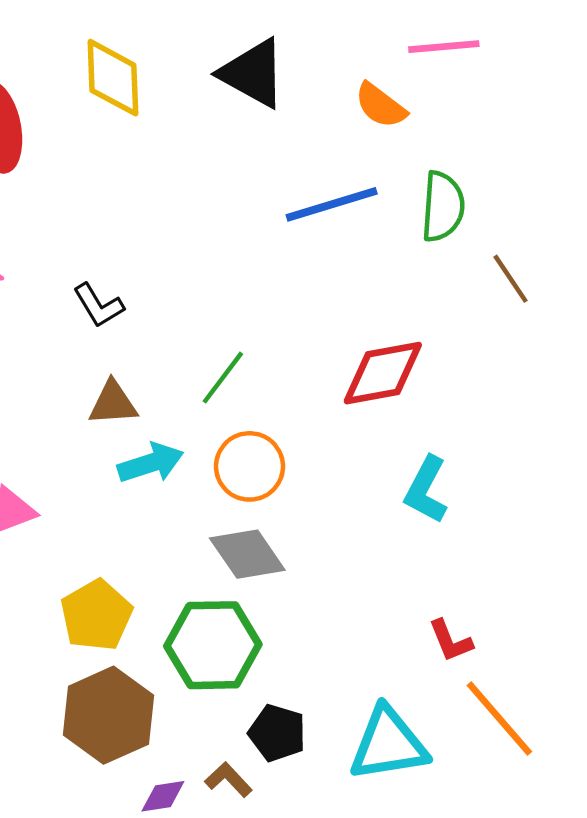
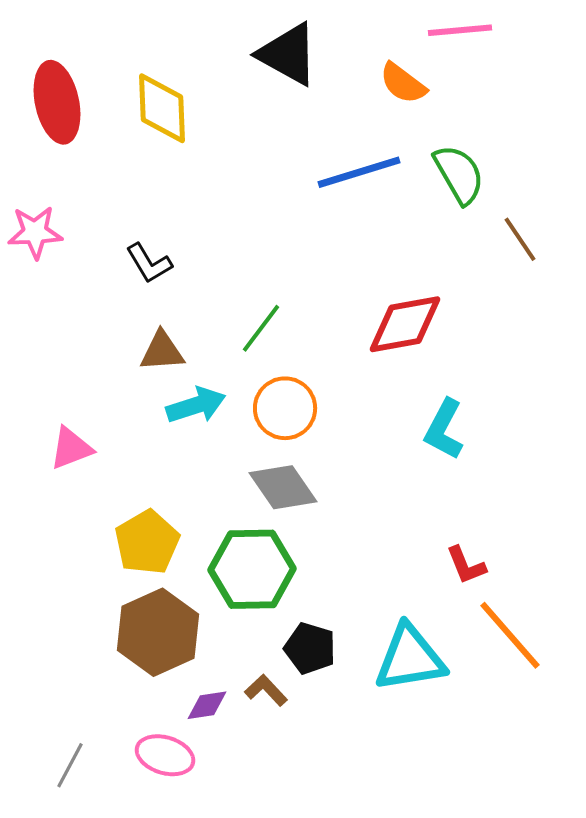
yellow diamond: (113, 78) -> (162, 108), moved
green semicircle: (443, 207) -> (459, 174), turned -34

